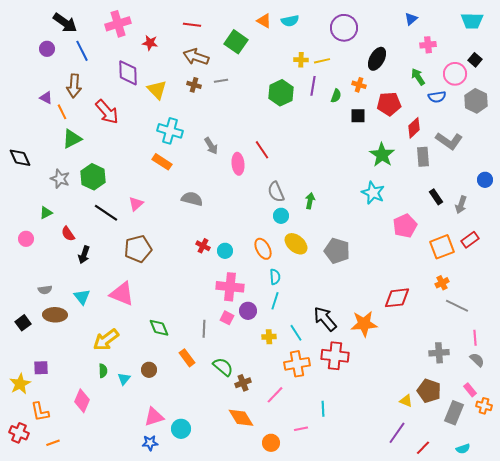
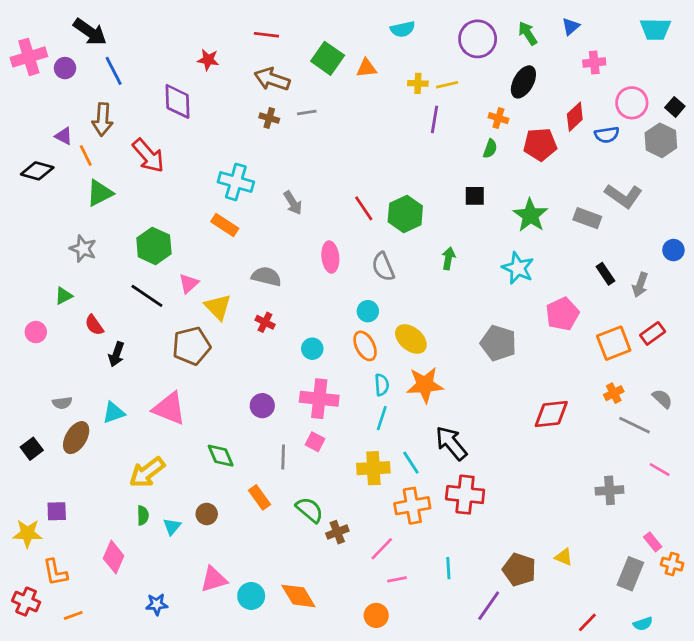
orange triangle: (264, 21) -> (366, 68), moved, turned -35
pink cross: (118, 24) -> (29, 57), moved
black square: (475, 60) -> (675, 107), moved
green arrow: (418, 77) -> (528, 33), moved
yellow triangle: (157, 90) -> (218, 307), moved
green hexagon: (281, 93) -> (405, 214), moved
green semicircle: (336, 96) -> (490, 149), moved
black square: (358, 116) -> (475, 196), moved
red diamond: (414, 128) -> (575, 117), moved
gray rectangle: (423, 157) -> (587, 218), turned -66
black diamond: (20, 158) -> (37, 171), moved, turned -50
pink ellipse: (238, 164) -> (330, 257), moved
green hexagon: (93, 177) -> (154, 246), moved
green arrow: (310, 201) -> (448, 258), moved
cyan circle: (281, 216) -> (368, 311), moved
red cross: (203, 246) -> (265, 322), moved
gray pentagon: (337, 251) -> (498, 343), moved
cyan triangle: (82, 297) -> (114, 413), turned 48
purple circle: (248, 311) -> (262, 406), moved
brown ellipse: (55, 315) -> (76, 438), turned -60
orange star: (364, 324) -> (425, 385), moved
yellow cross: (269, 337) -> (373, 468), size x1.6
pink line: (475, 338) -> (660, 470), turned -56
gray semicircle: (477, 360) -> (662, 399), moved
yellow star: (20, 384) -> (27, 533), turned 30
brown pentagon: (429, 391) -> (519, 570), moved
orange diamond: (241, 418) -> (298, 596), moved
pink line: (301, 429) -> (397, 579), moved
purple line: (397, 433) -> (489, 606), moved
blue star: (150, 443) -> (157, 604), moved

